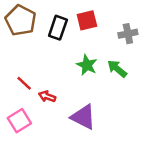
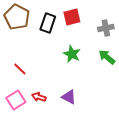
green arrow: (117, 69) -> (107, 57), moved
red arrow: (47, 96) -> (39, 97), moved
purple triangle: (83, 117) -> (69, 97), size x0.7

